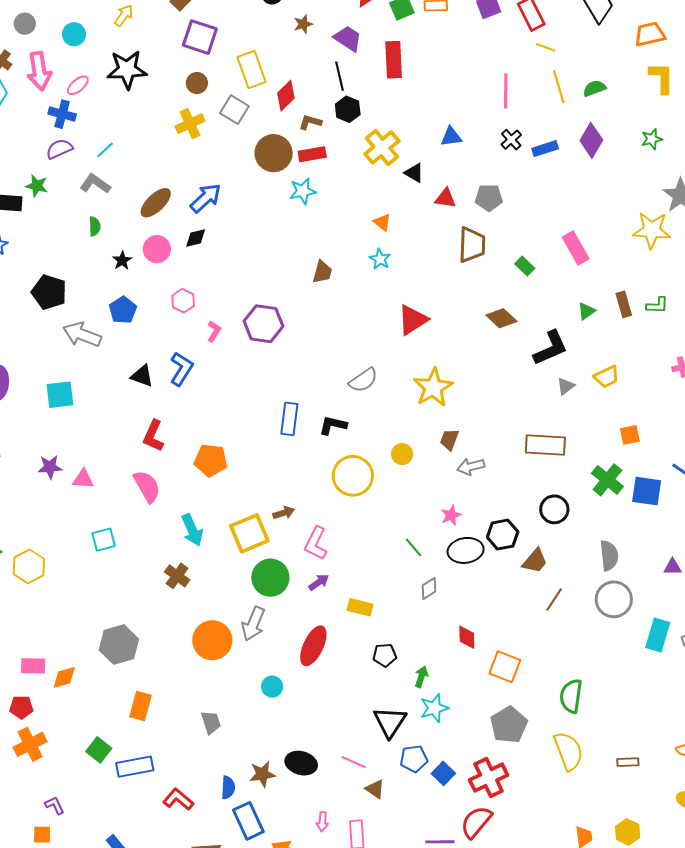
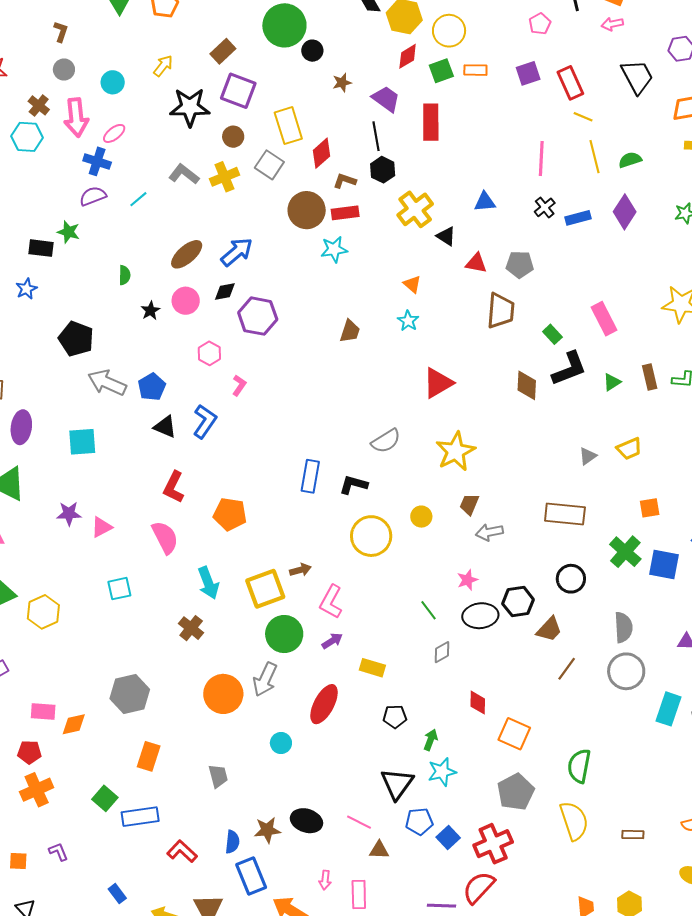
black star: (127, 70) -> (190, 107), moved
gray L-shape: (95, 184) -> (184, 174), moved
blue pentagon: (123, 310) -> (152, 387), moved
brown diamond: (501, 318) -> (527, 385), turned 48
purple hexagon: (263, 324) -> (258, 316), moved
black L-shape: (551, 348) -> (569, 369), moved
pink triangle: (83, 479) -> (102, 527), turned -35
brown triangle: (375, 789) -> (379, 850), turned -35
orange square: (42, 835) -> (18, 861), moved

